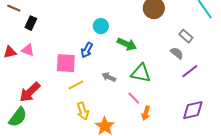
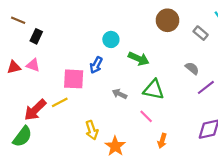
gray rectangle: (186, 36) -> (201, 33), moved
yellow line: (76, 85) -> (60, 102), moved
orange arrow: (146, 113) -> (162, 141), moved

